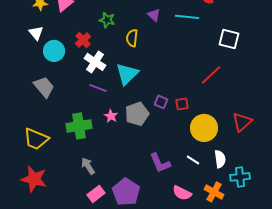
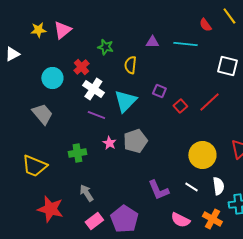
purple triangle: (154, 15) -> (152, 42), turned -40
white triangle: (36, 33) -> (12, 54), moved, turned 42
purple square: (161, 102) -> (159, 91), moved
red square: (182, 104) -> (180, 106), moved, turned -32
green cross: (79, 126) -> (77, 153), size x0.7
red star: (34, 179) -> (50, 209), moved

